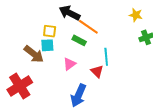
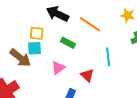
orange line: (88, 27) -> (90, 24), moved
cyan line: (106, 57) -> (108, 57), moved

